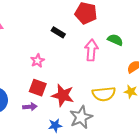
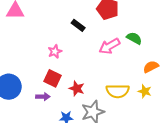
pink arrow: (91, 50) -> (109, 46), turned -130
red star: (63, 95) -> (77, 88), size x0.7

